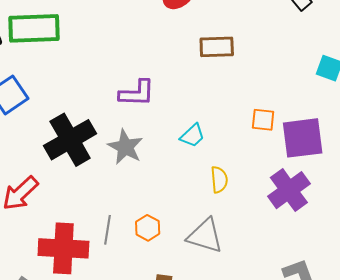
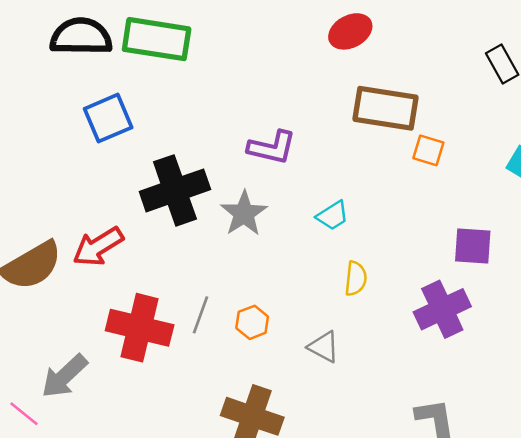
brown rectangle: (217, 47) -> (386, 108), size x1.4
orange square: (263, 120) -> (428, 150), moved
purple square: (303, 138) -> (473, 246), size x0.7
gray triangle: (205, 236) -> (324, 347), size x0.7

